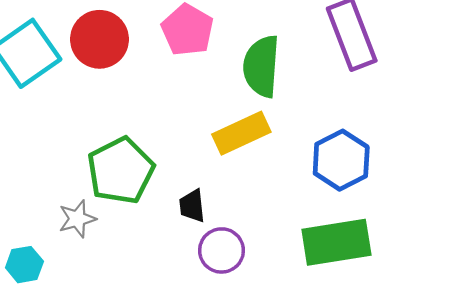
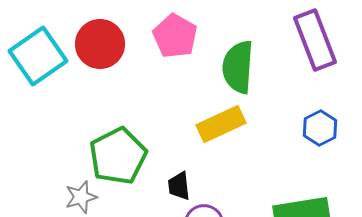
blue hexagon: (341, 160) -> (320, 128), moved, size x0.7

